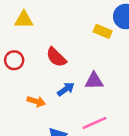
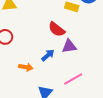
red semicircle: (56, 57) -> (57, 29), moved

